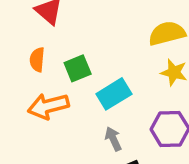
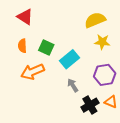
green square: (78, 68) -> (46, 48), turned -35

